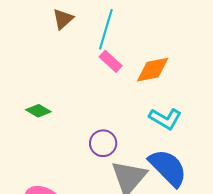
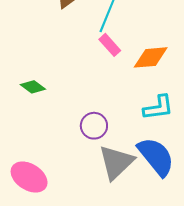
cyan L-shape: (165, 119) -> (158, 108), turned -44

